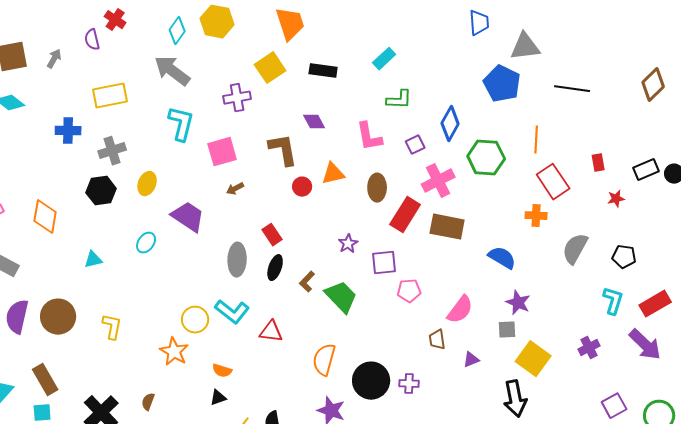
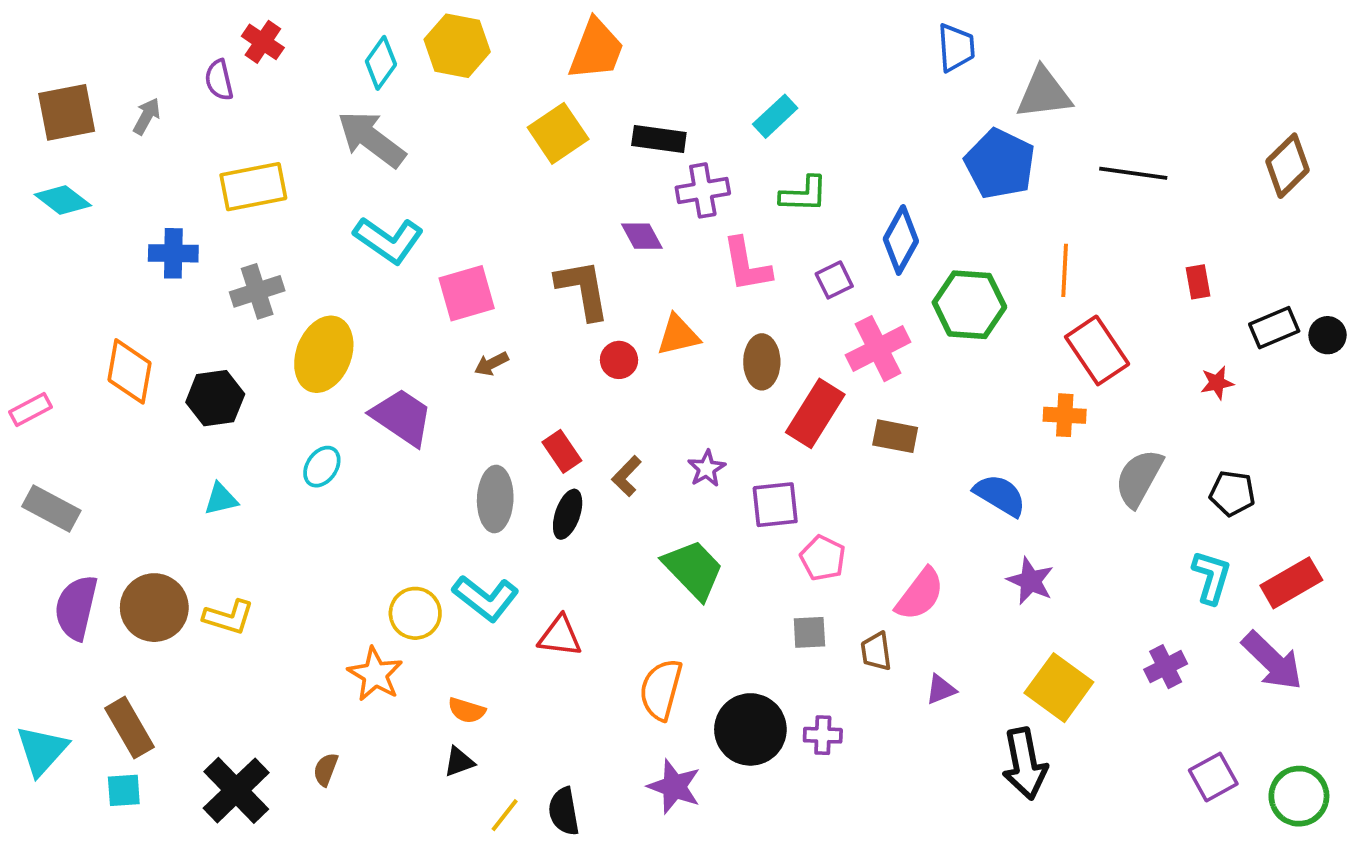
orange trapezoid: (290, 24) -> (596, 50), turned 39
purple cross: (237, 98) -> (703, 190), moved
cyan L-shape: (181, 124) -> (389, 240), turned 111
red rectangle: (598, 163) -> (1198, 282), moved
yellow ellipse: (147, 184) -> (324, 354), size x1.6
black hexagon: (101, 191) -> (215, 398), moved
orange diamond: (45, 217) -> (130, 371), moved
brown rectangle: (447, 227) -> (895, 436), size x0.7
brown L-shape: (307, 282) -> (627, 476), moved
pink pentagon: (409, 291) -> (823, 558), turned 30
yellow L-shape: (112, 327) -> (229, 617), moved, turned 96
gray square: (507, 330) -> (809, 632), moved

